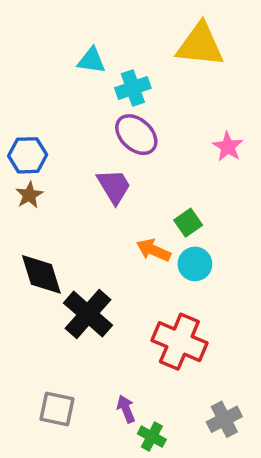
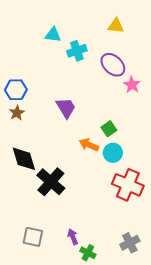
yellow triangle: (200, 45) -> (116, 26), size x0.6
purple ellipse: (136, 135) -> (113, 65), moved
red cross: (179, 342) -> (128, 185), moved

